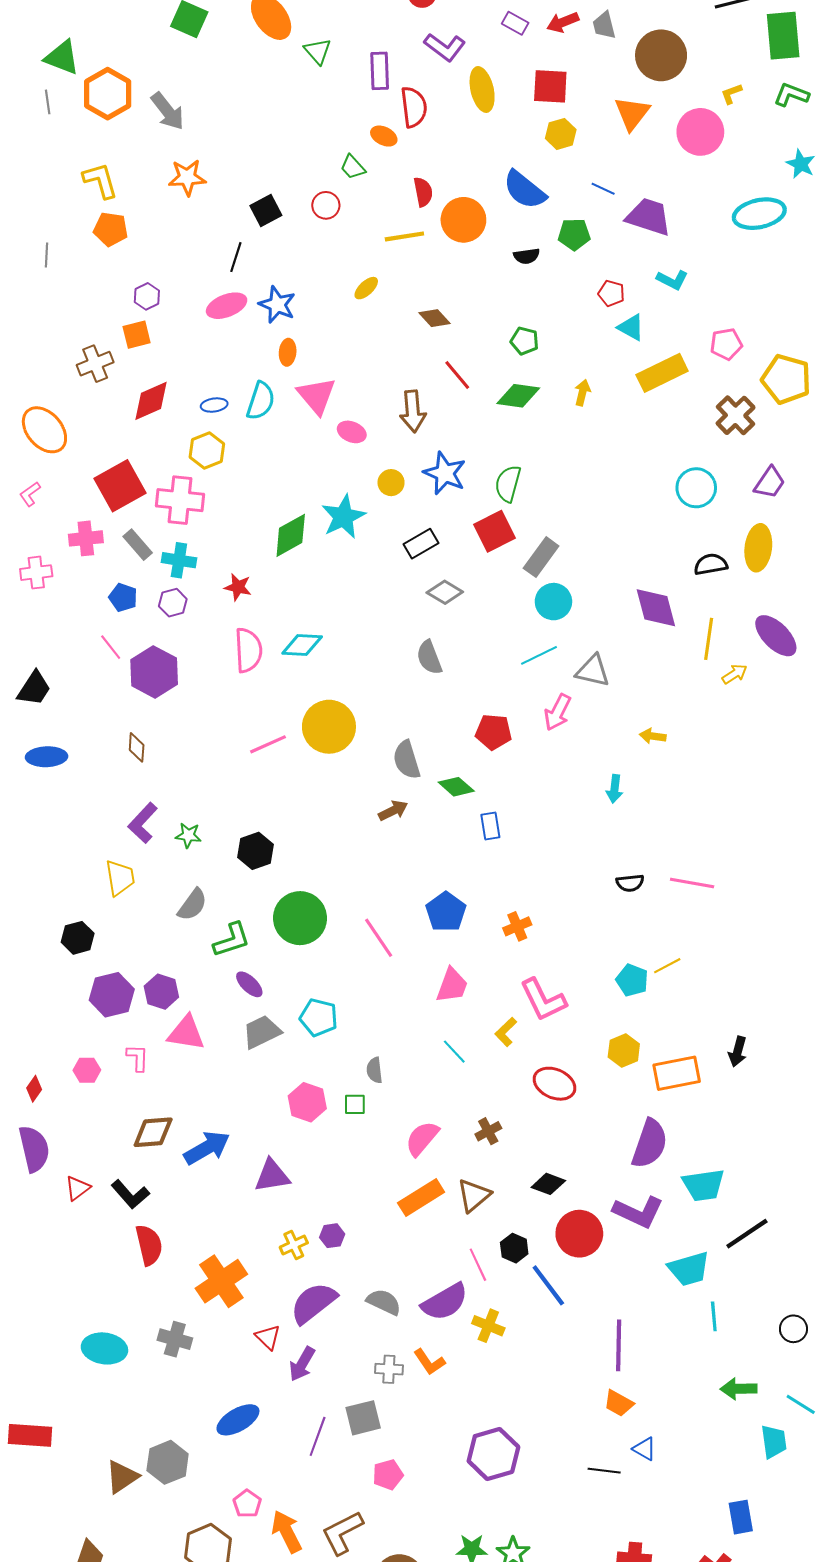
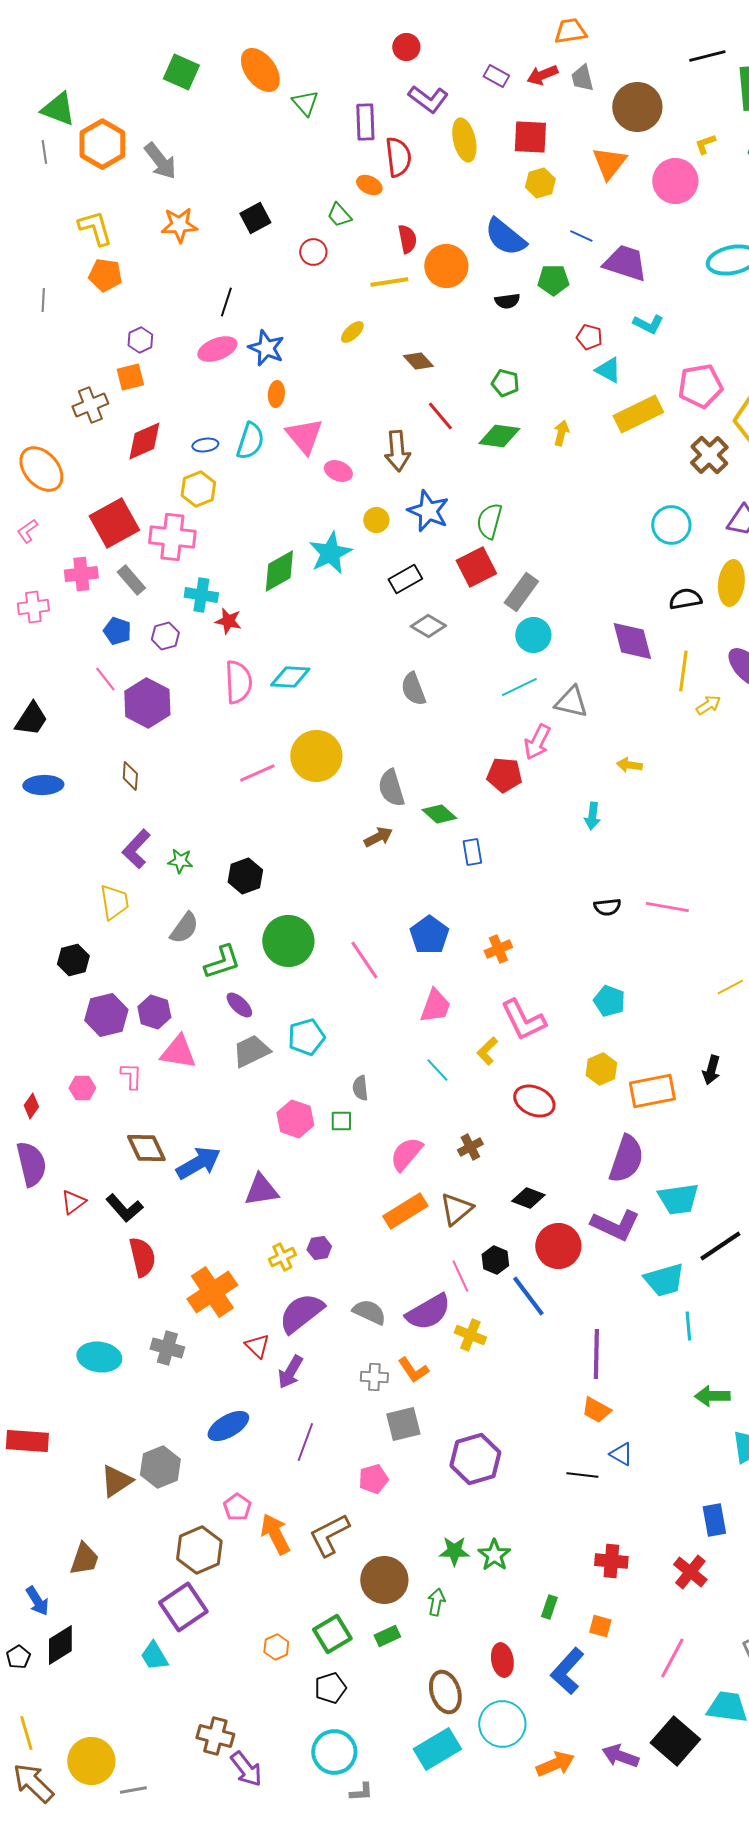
black square: (266, 211) -> (255, 218), moved
pink pentagon: (726, 344) -> (700, 386), size x1.4
cyan cross: (179, 560) -> (201, 595), moved
red pentagon: (493, 732) -> (504, 775), moved
yellow line: (667, 966) -> (730, 987), moved
cyan pentagon: (319, 1017) -> (306, 1037), turned -30
brown diamond: (153, 1132) -> (146, 1148), turned 69
gray square: (363, 1418) -> (403, 1424), moved

